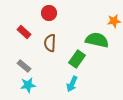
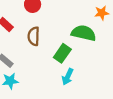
cyan arrow: (72, 84) -> (68, 77), moved

